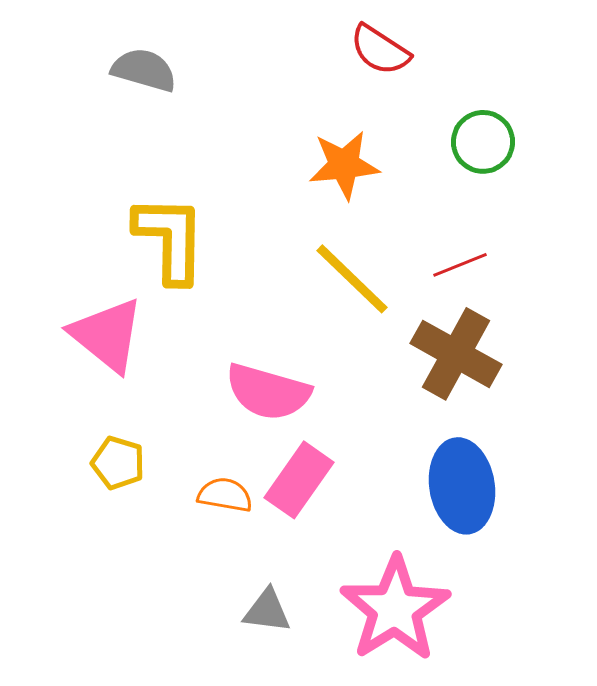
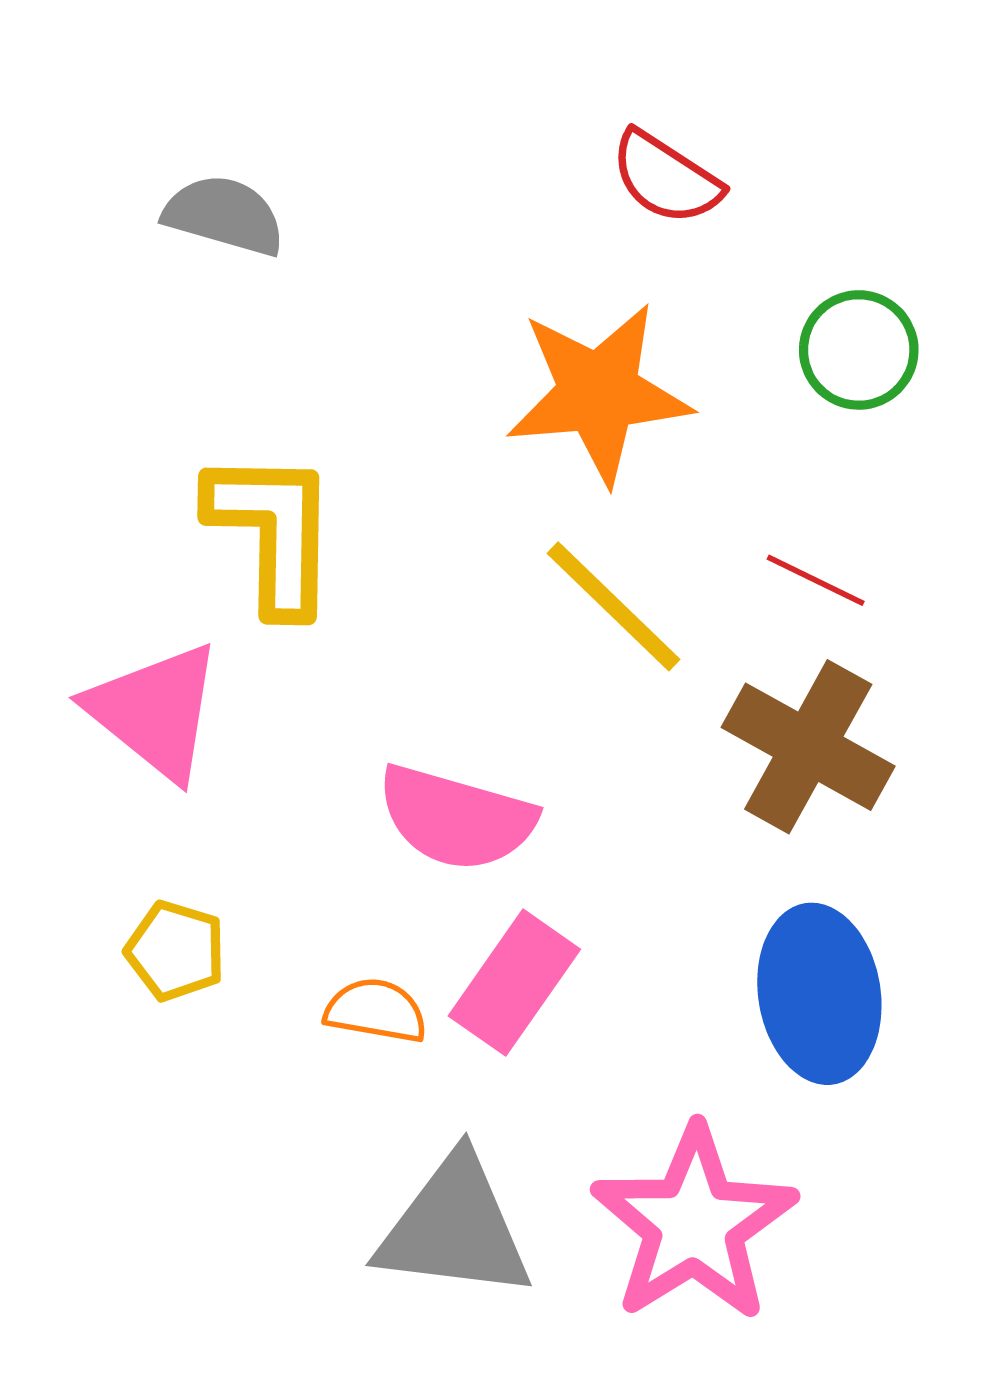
orange star: (344, 165) -> (599, 393), size x1.4
red line: (460, 265) -> (816, 580), turned 48
gray triangle: (267, 611) -> (454, 1228), size x1.8

